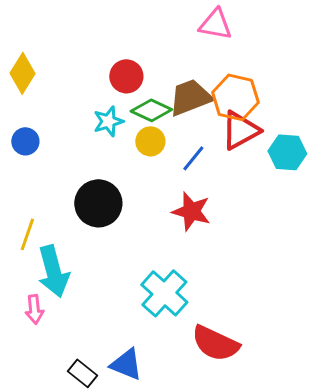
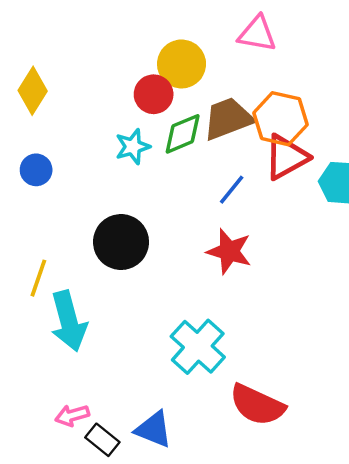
green diamond: (151, 110) -> (183, 134), turned -48
yellow circle: (150, 141) -> (182, 64), moved, size x1.4
pink arrow: (34, 309) -> (72, 415), moved, turned 80

